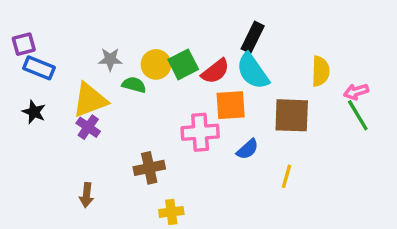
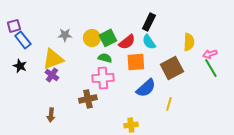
blue rectangle: (39, 68) -> (23, 40), turned 30
cyan semicircle: (253, 71) -> (149, 42), size x0.7
green semicircle: (134, 85) -> (105, 58), moved
brown square: (292, 115) -> (172, 68), turned -30
pink cross: (200, 132) -> (103, 78), moved
blue semicircle: (248, 149) -> (146, 88), size x1.5
yellow cross: (171, 212) -> (131, 125), moved

